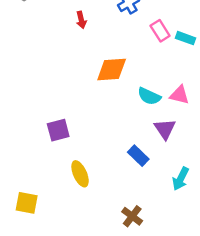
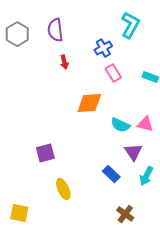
pink rectangle: (160, 31) -> (113, 73), moved
cyan arrow: (181, 179) -> (146, 176), moved
brown cross: (132, 216) -> (125, 214), moved

